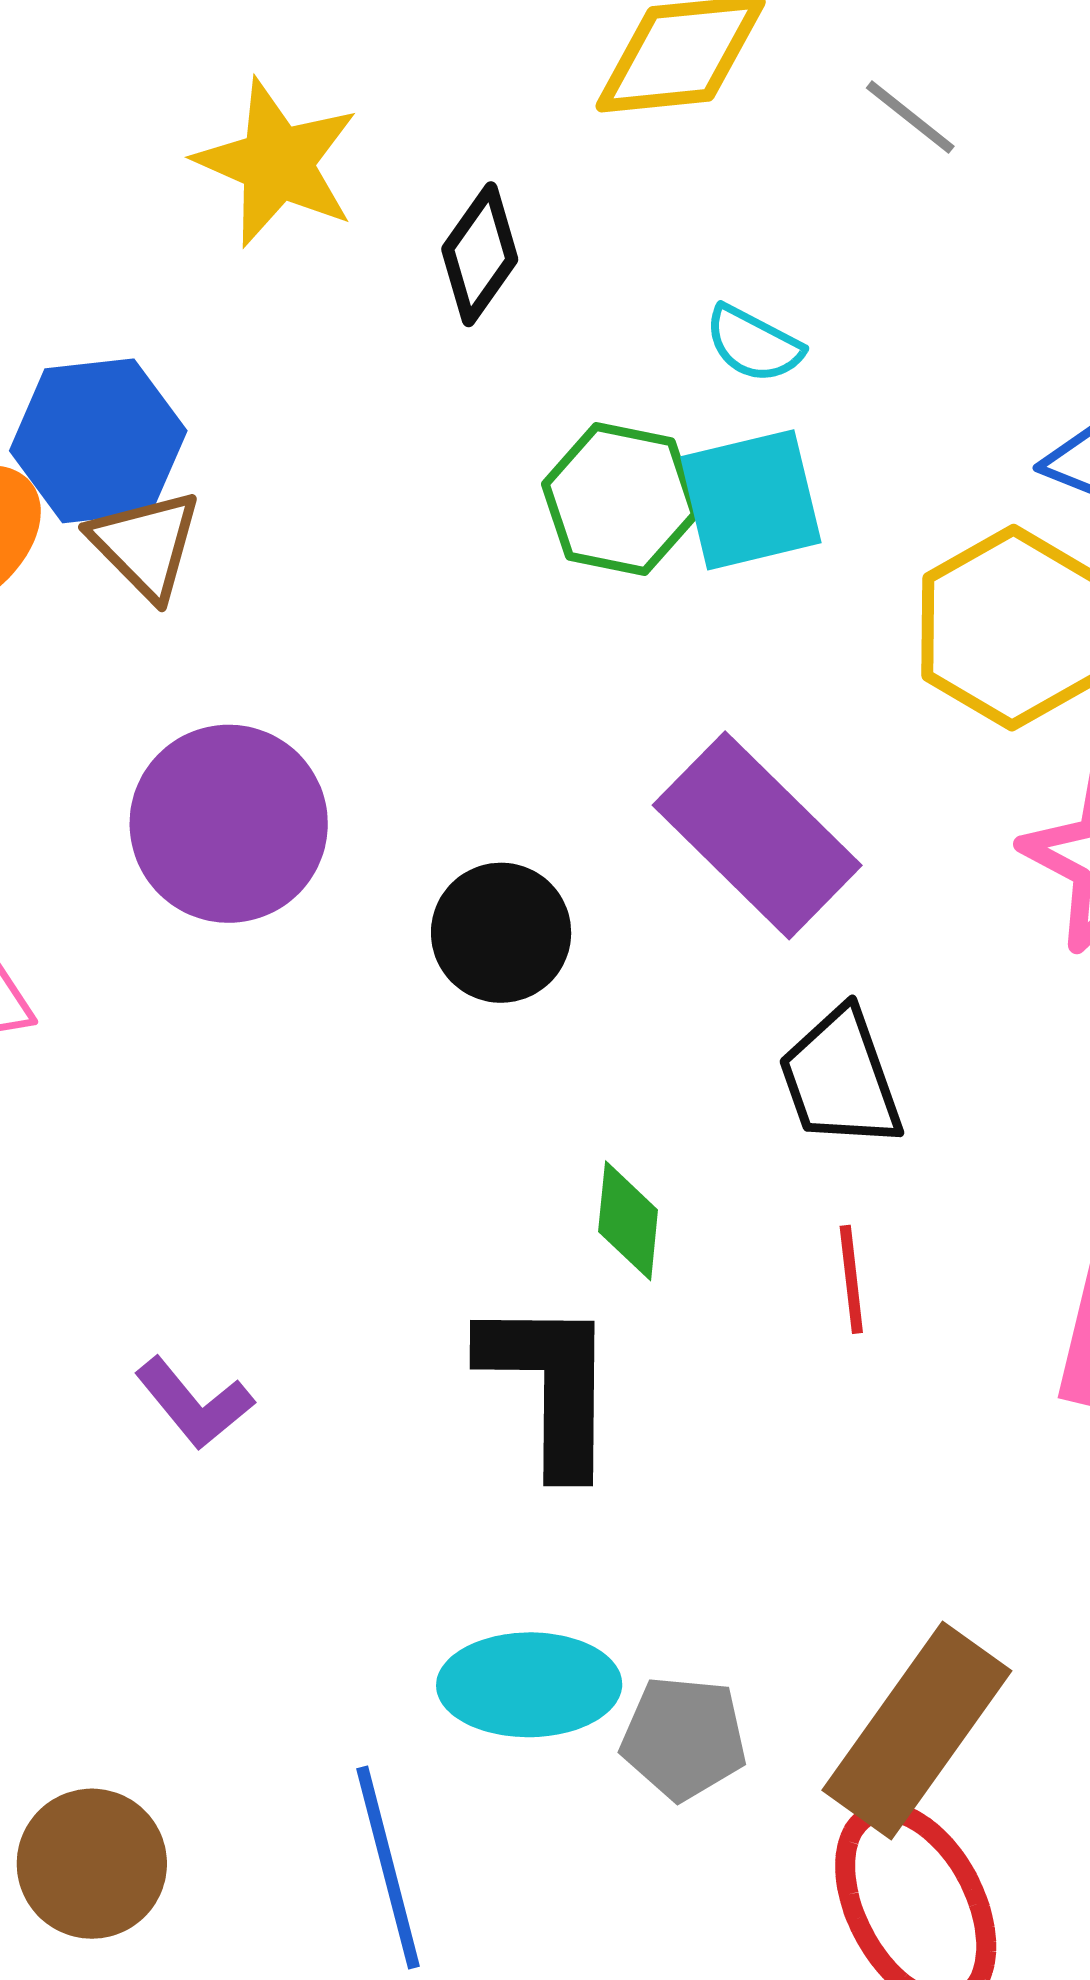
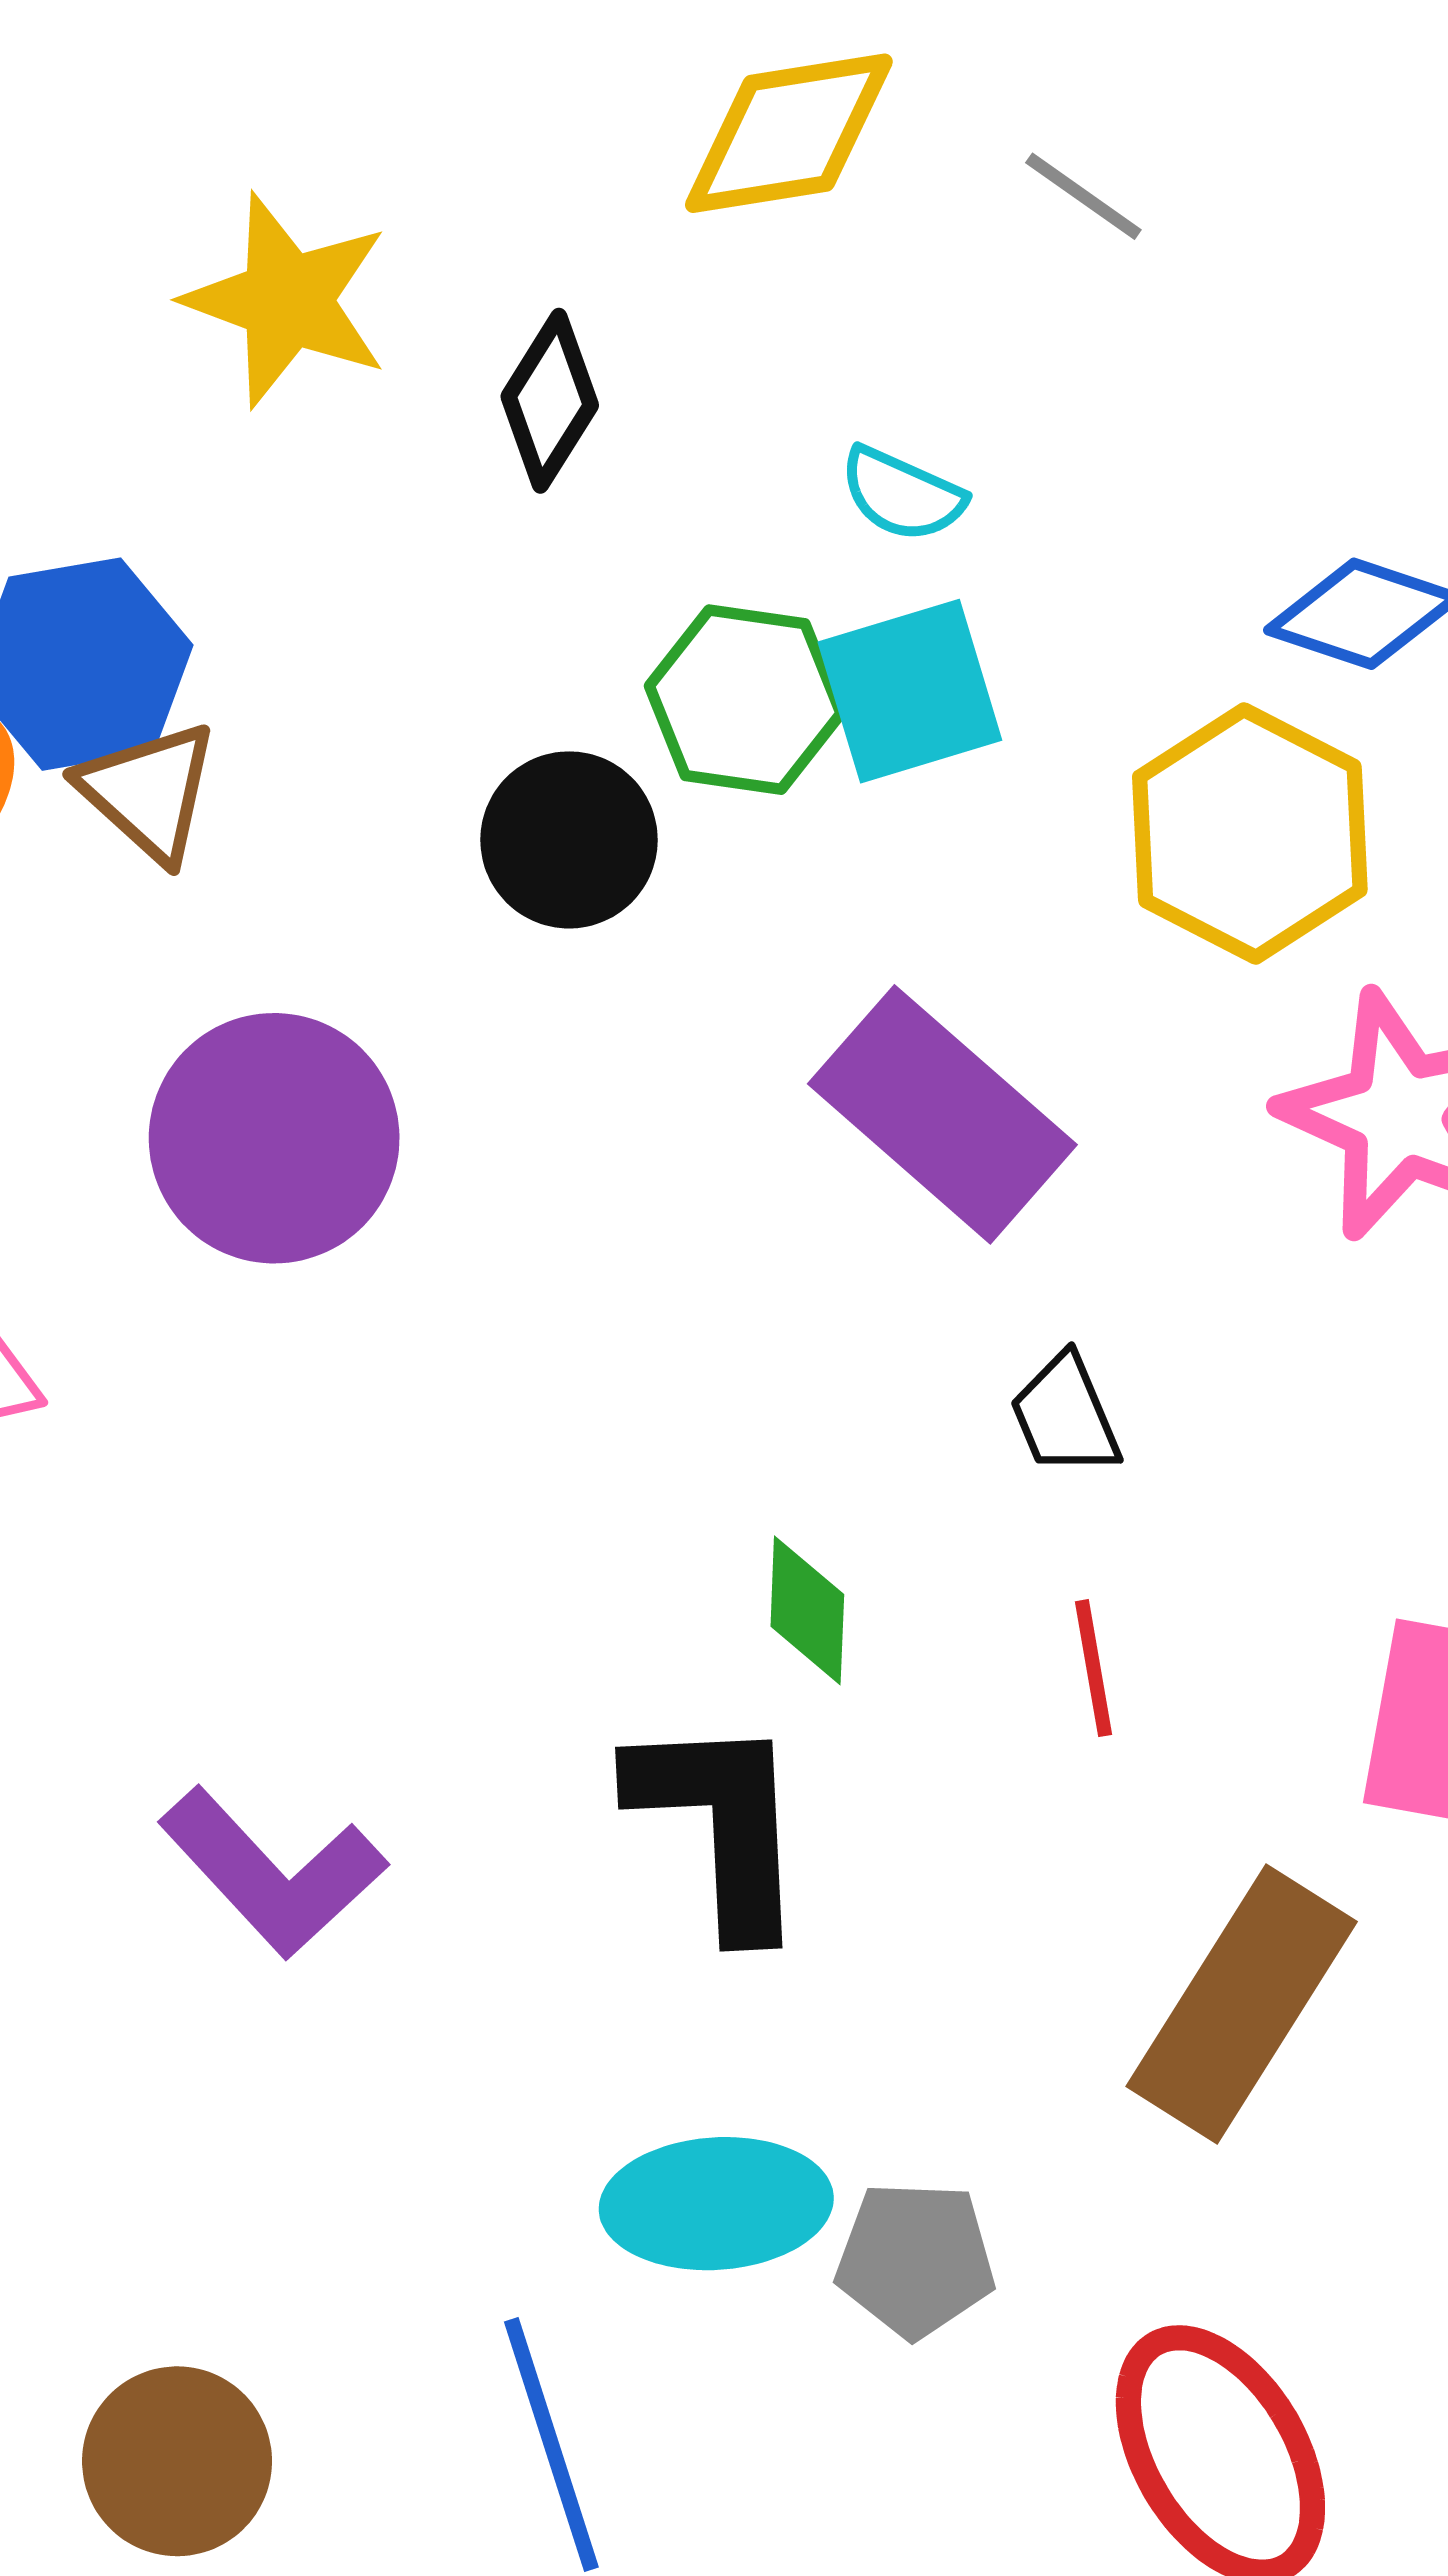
black circle: (501, 933) -> (569, 840), moved
black trapezoid: (841, 1079) -> (1065, 1415), size x0.7
purple L-shape: (194, 1403) -> (273, 1872), size x1.5
brown rectangle: (917, 1731) -> (1242, 2004), moved

